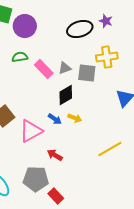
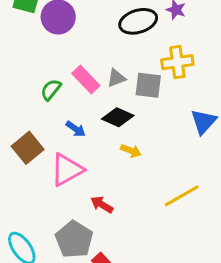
green semicircle: (20, 57) -> (51, 90), moved, turned -42
black diamond: (66, 95) -> (118, 117), turned 55
blue arrow: (55, 119) -> (76, 129), moved
gray pentagon: (36, 179) -> (74, 239), turned 30

